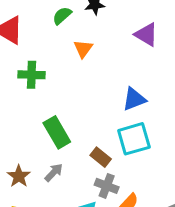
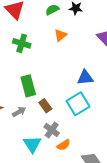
cyan square: (134, 139) -> (78, 104), turned -30
brown rectangle: (101, 157) -> (45, 106), moved

